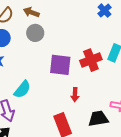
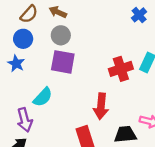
purple square: (60, 65) -> (63, 62), moved
red arrow: (75, 95) -> (101, 106), size x1.6

